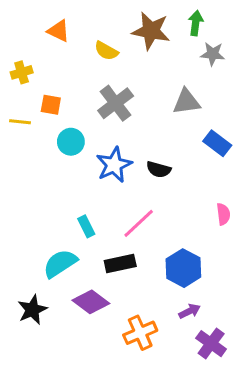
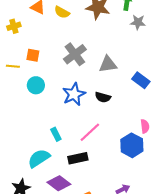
yellow semicircle: (106, 51) -> (62, 12), moved
yellow cross: (22, 72) -> (14, 26), moved
gray triangle: (186, 102) -> (108, 64), moved
cyan circle: (71, 142) -> (36, 85), moved
blue hexagon: (183, 268) -> (132, 145), moved

